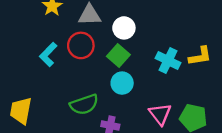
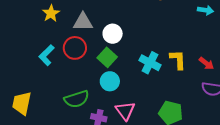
yellow L-shape: (200, 56) -> (178, 60), turned -85
pink triangle: (160, 114) -> (125, 111), moved

